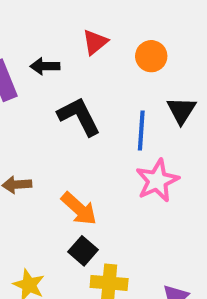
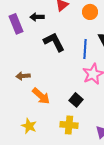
orange arrow: (79, 209) -> (41, 96), moved
black square: (83, 251) -> (76, 100), moved

